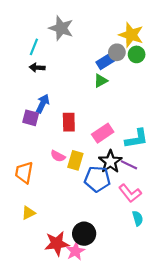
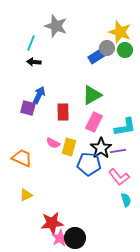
green triangle: (101, 81) -> (92, 95), moved, size x1.5
pink rectangle: (103, 133) -> (94, 122), turned -30
purple line: (129, 165) -> (118, 151), turned -35
orange trapezoid: (24, 172) -> (22, 158), turned 105
black circle: (84, 234) -> (75, 238), moved
pink star: (75, 251) -> (60, 238), moved

